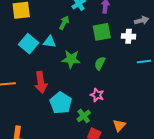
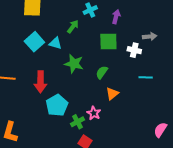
pink star: (97, 95) -> (94, 113), moved
orange triangle: (119, 125) -> (112, 94), moved

